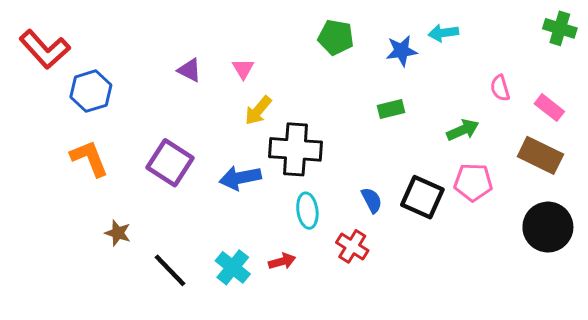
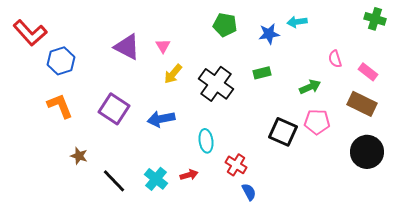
purple triangle: (189, 70) -> (127, 47), size x1.6
black cross: (295, 149) -> (216, 84), moved, turned 32
blue semicircle: (372, 200) -> (249, 192), moved

